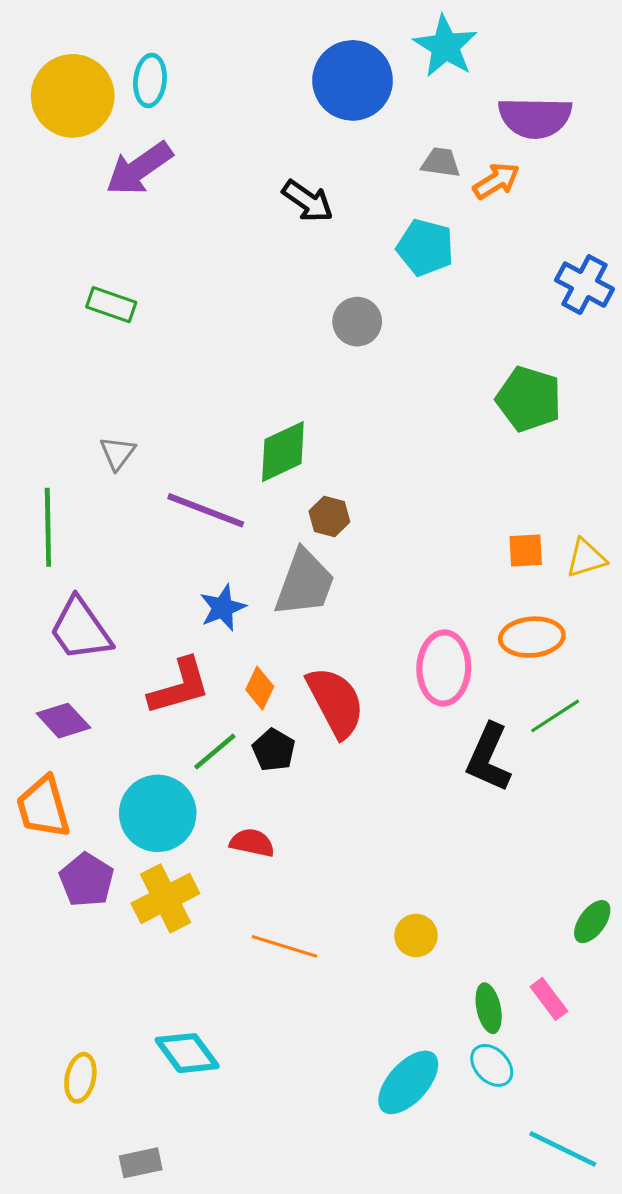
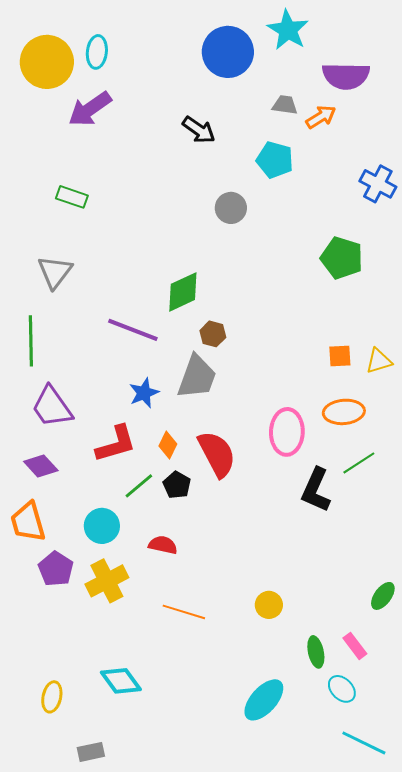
gray triangle: (118, 453) -> (55, 272), moved, size x1.5
cyan circle: (158, 813) -> (102, 526), size x0.7
cyan ellipse: (492, 1065) -> (342, 689), moved

